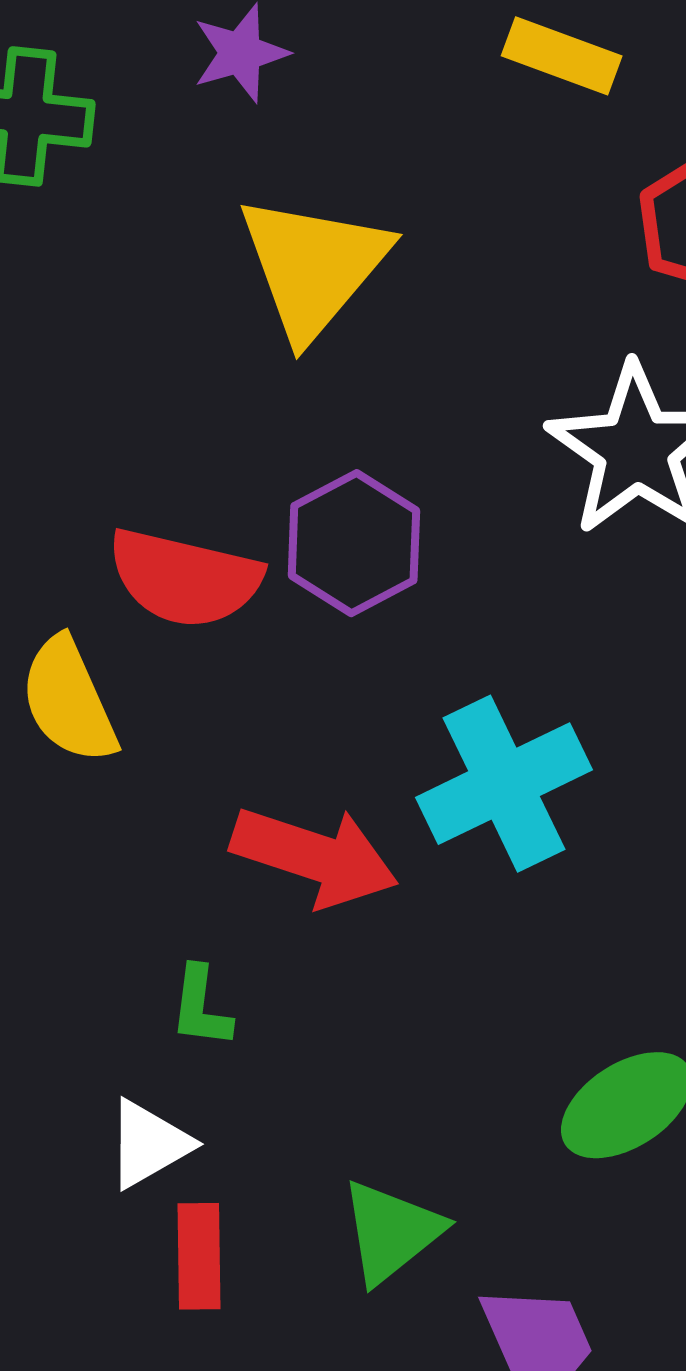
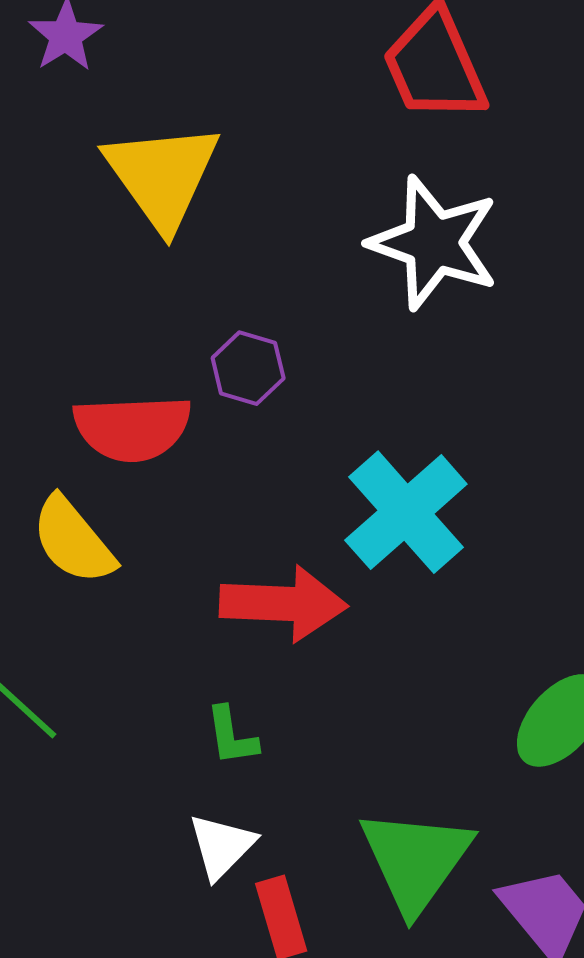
purple hexagon: (354, 543) -> (248, 368), size x0.7
green triangle: (391, 1232) -> (416, 860), size x1.4

